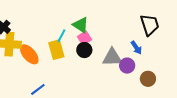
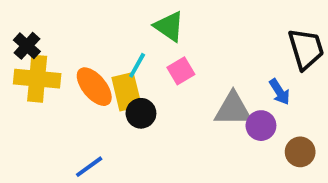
green triangle: (81, 25) -> (169, 26), moved
black circle: (84, 50) -> (141, 113), moved
orange ellipse: (29, 54) -> (94, 87), moved

